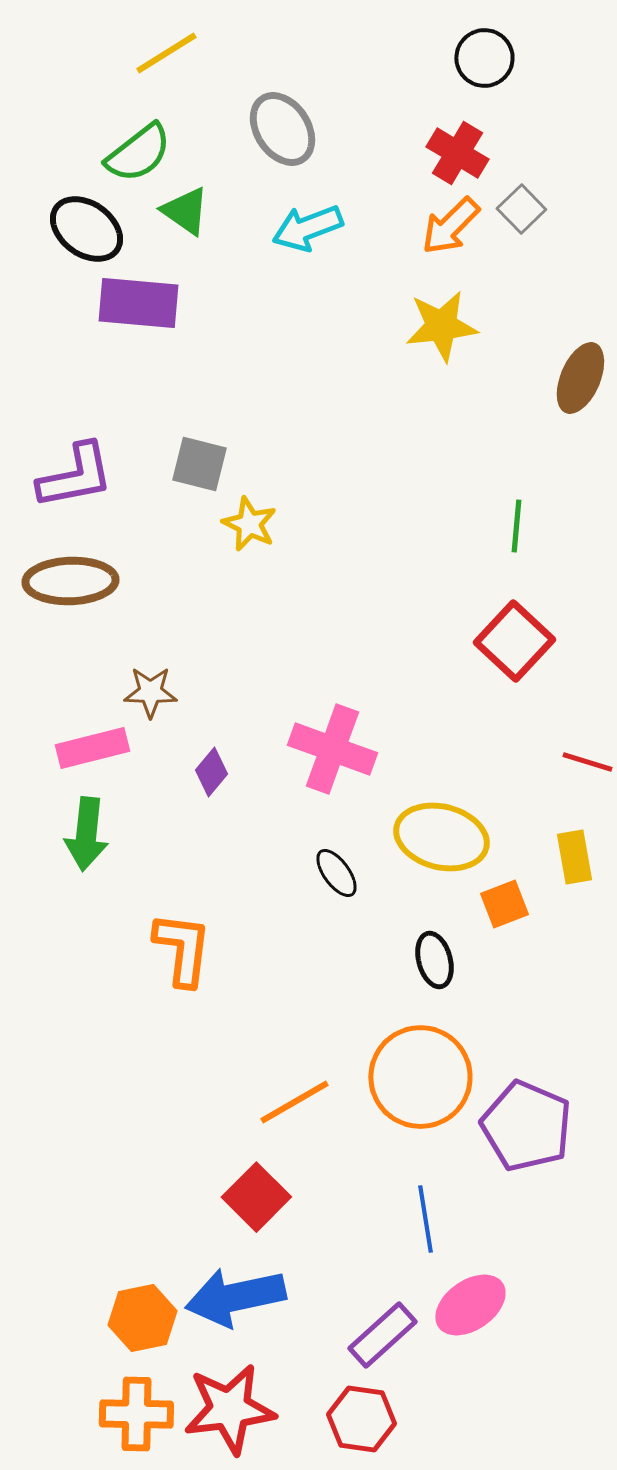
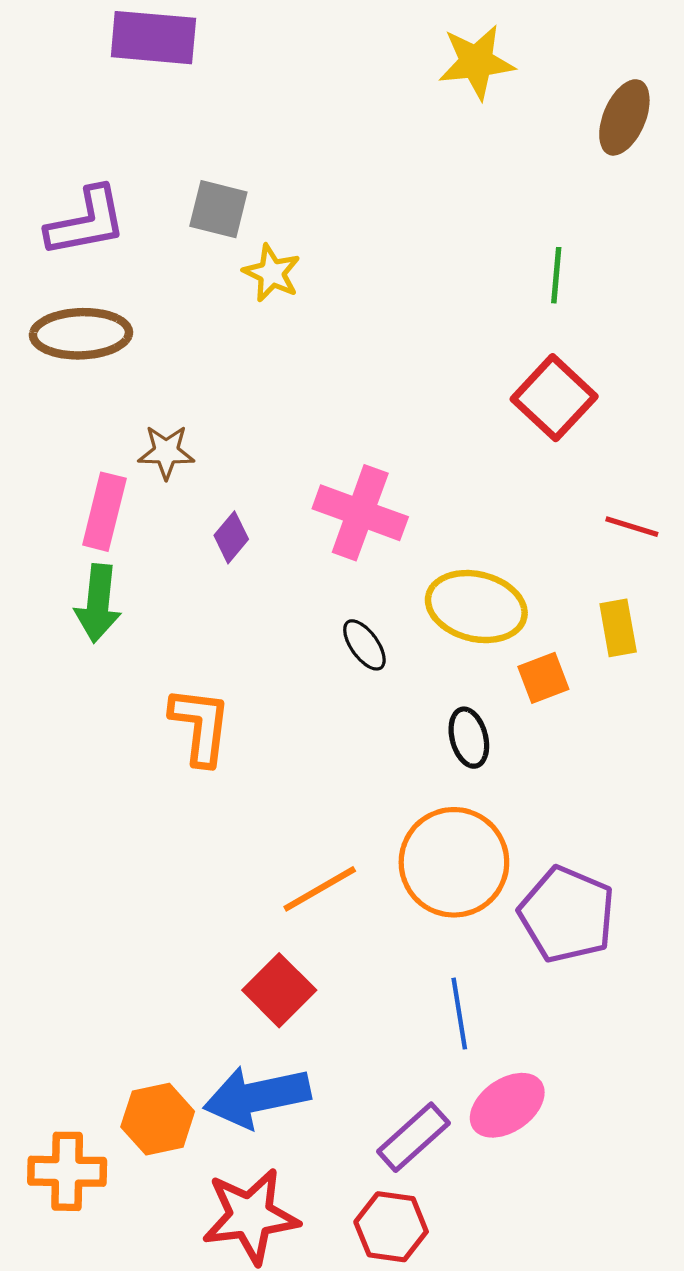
pink rectangle: (92, 748) -> (104, 512), turned -62
orange cross: (136, 1414) -> (67, 1171), moved

